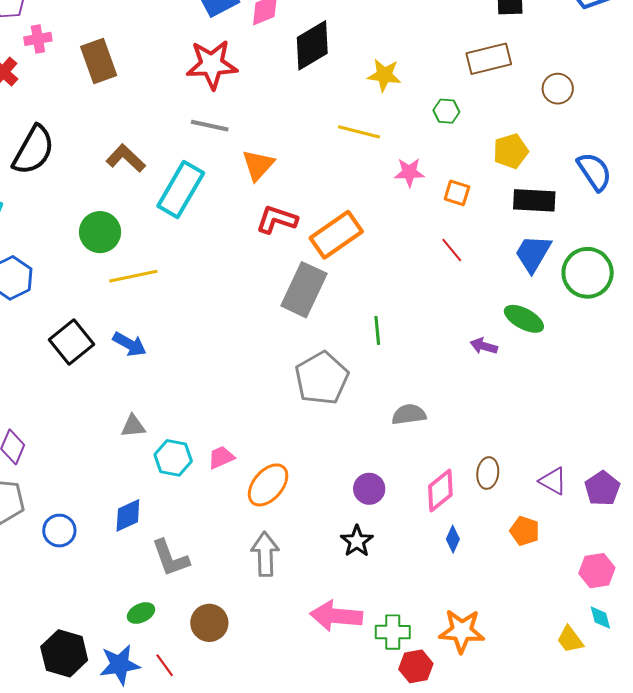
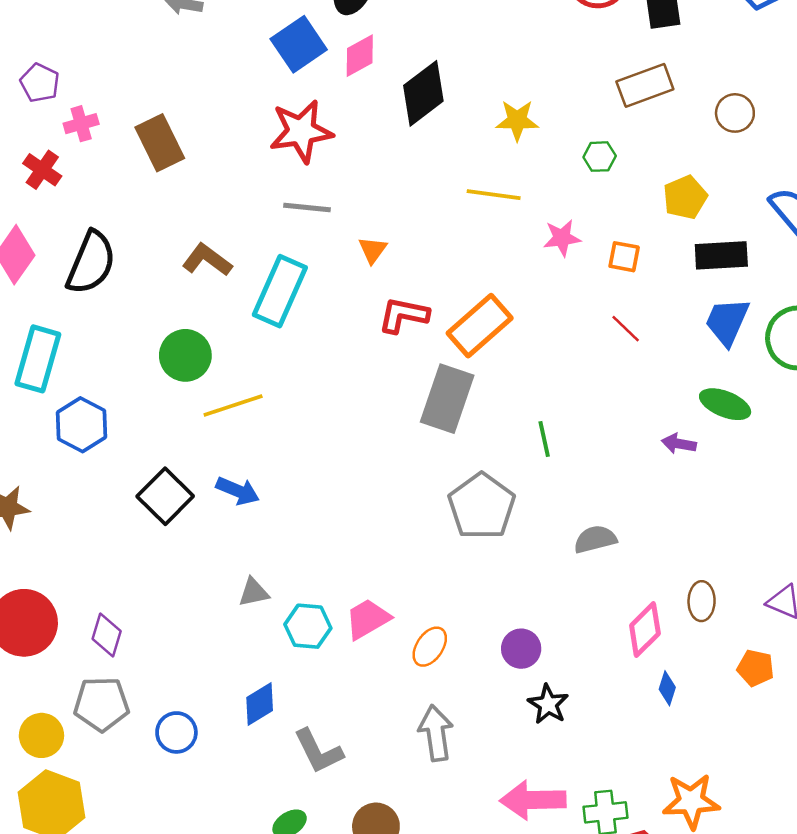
orange triangle: (258, 165) -> (373, 250), size x0.7
pink trapezoid: (221, 457) -> (368, 619), size x1.4
orange ellipse: (268, 485) -> (430, 647), size x0.7
purple circle: (369, 489) -> (521, 649), moved

